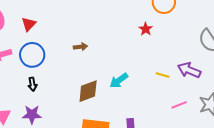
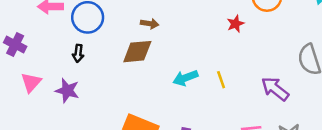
yellow line: (163, 75) -> (221, 80), moved, turned 40
brown diamond: (88, 91) -> (137, 52), moved

